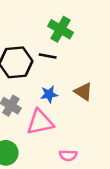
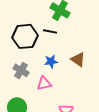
pink triangle: (40, 122) -> (44, 83), size x0.7

